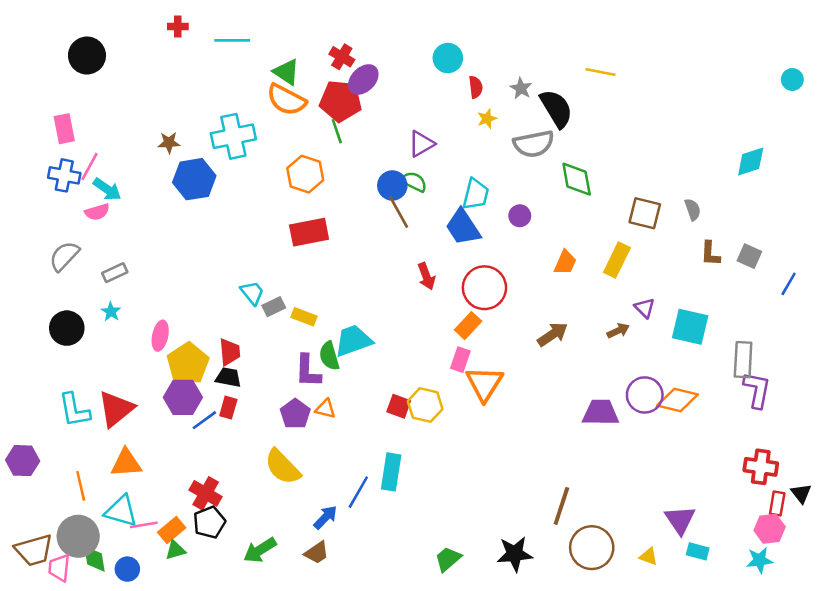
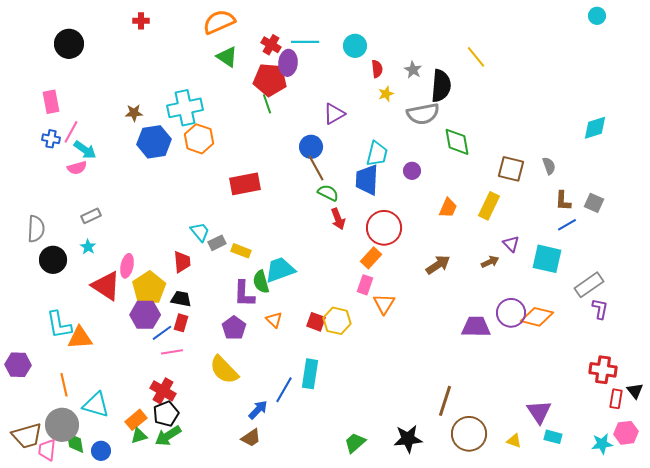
cyan line: (232, 40) -> (305, 42), moved
yellow line: (601, 72) -> (476, 57), turned 40
purple ellipse: (363, 79) -> (288, 63), turned -40
cyan circle: (792, 79) -> (597, 16), moved
orange semicircle: (286, 100) -> (219, 22), moved, turned 128
black semicircle: (556, 109) -> (441, 86), turned 36
orange hexagon: (305, 174) -> (199, 139), moved
blue cross: (64, 175) -> (51, 139), size x0.7
green semicircle: (414, 182) -> (328, 193), moved
blue trapezoid: (463, 227) -> (367, 180), turned 36
gray semicircle: (64, 256) -> (36, 229), moved, turned 140
blue line: (789, 284) -> (567, 225), moved, turned 30
red trapezoid: (230, 352) -> (182, 262), moved
gray rectangle: (743, 360) -> (589, 285), turned 52
orange triangle: (484, 384) -> (384, 304), size x0.7
purple L-shape: (757, 390) -> (600, 309), size x0.7
red triangle: (116, 409) -> (106, 286), moved, turned -48
orange triangle: (325, 409) -> (274, 320), moved, turned 30
orange triangle: (126, 463) -> (80, 338), moved
pink line: (144, 525) -> (172, 352), moved
pink hexagon: (770, 529) -> (626, 433), moved
green arrow: (260, 550) -> (168, 436), moved

